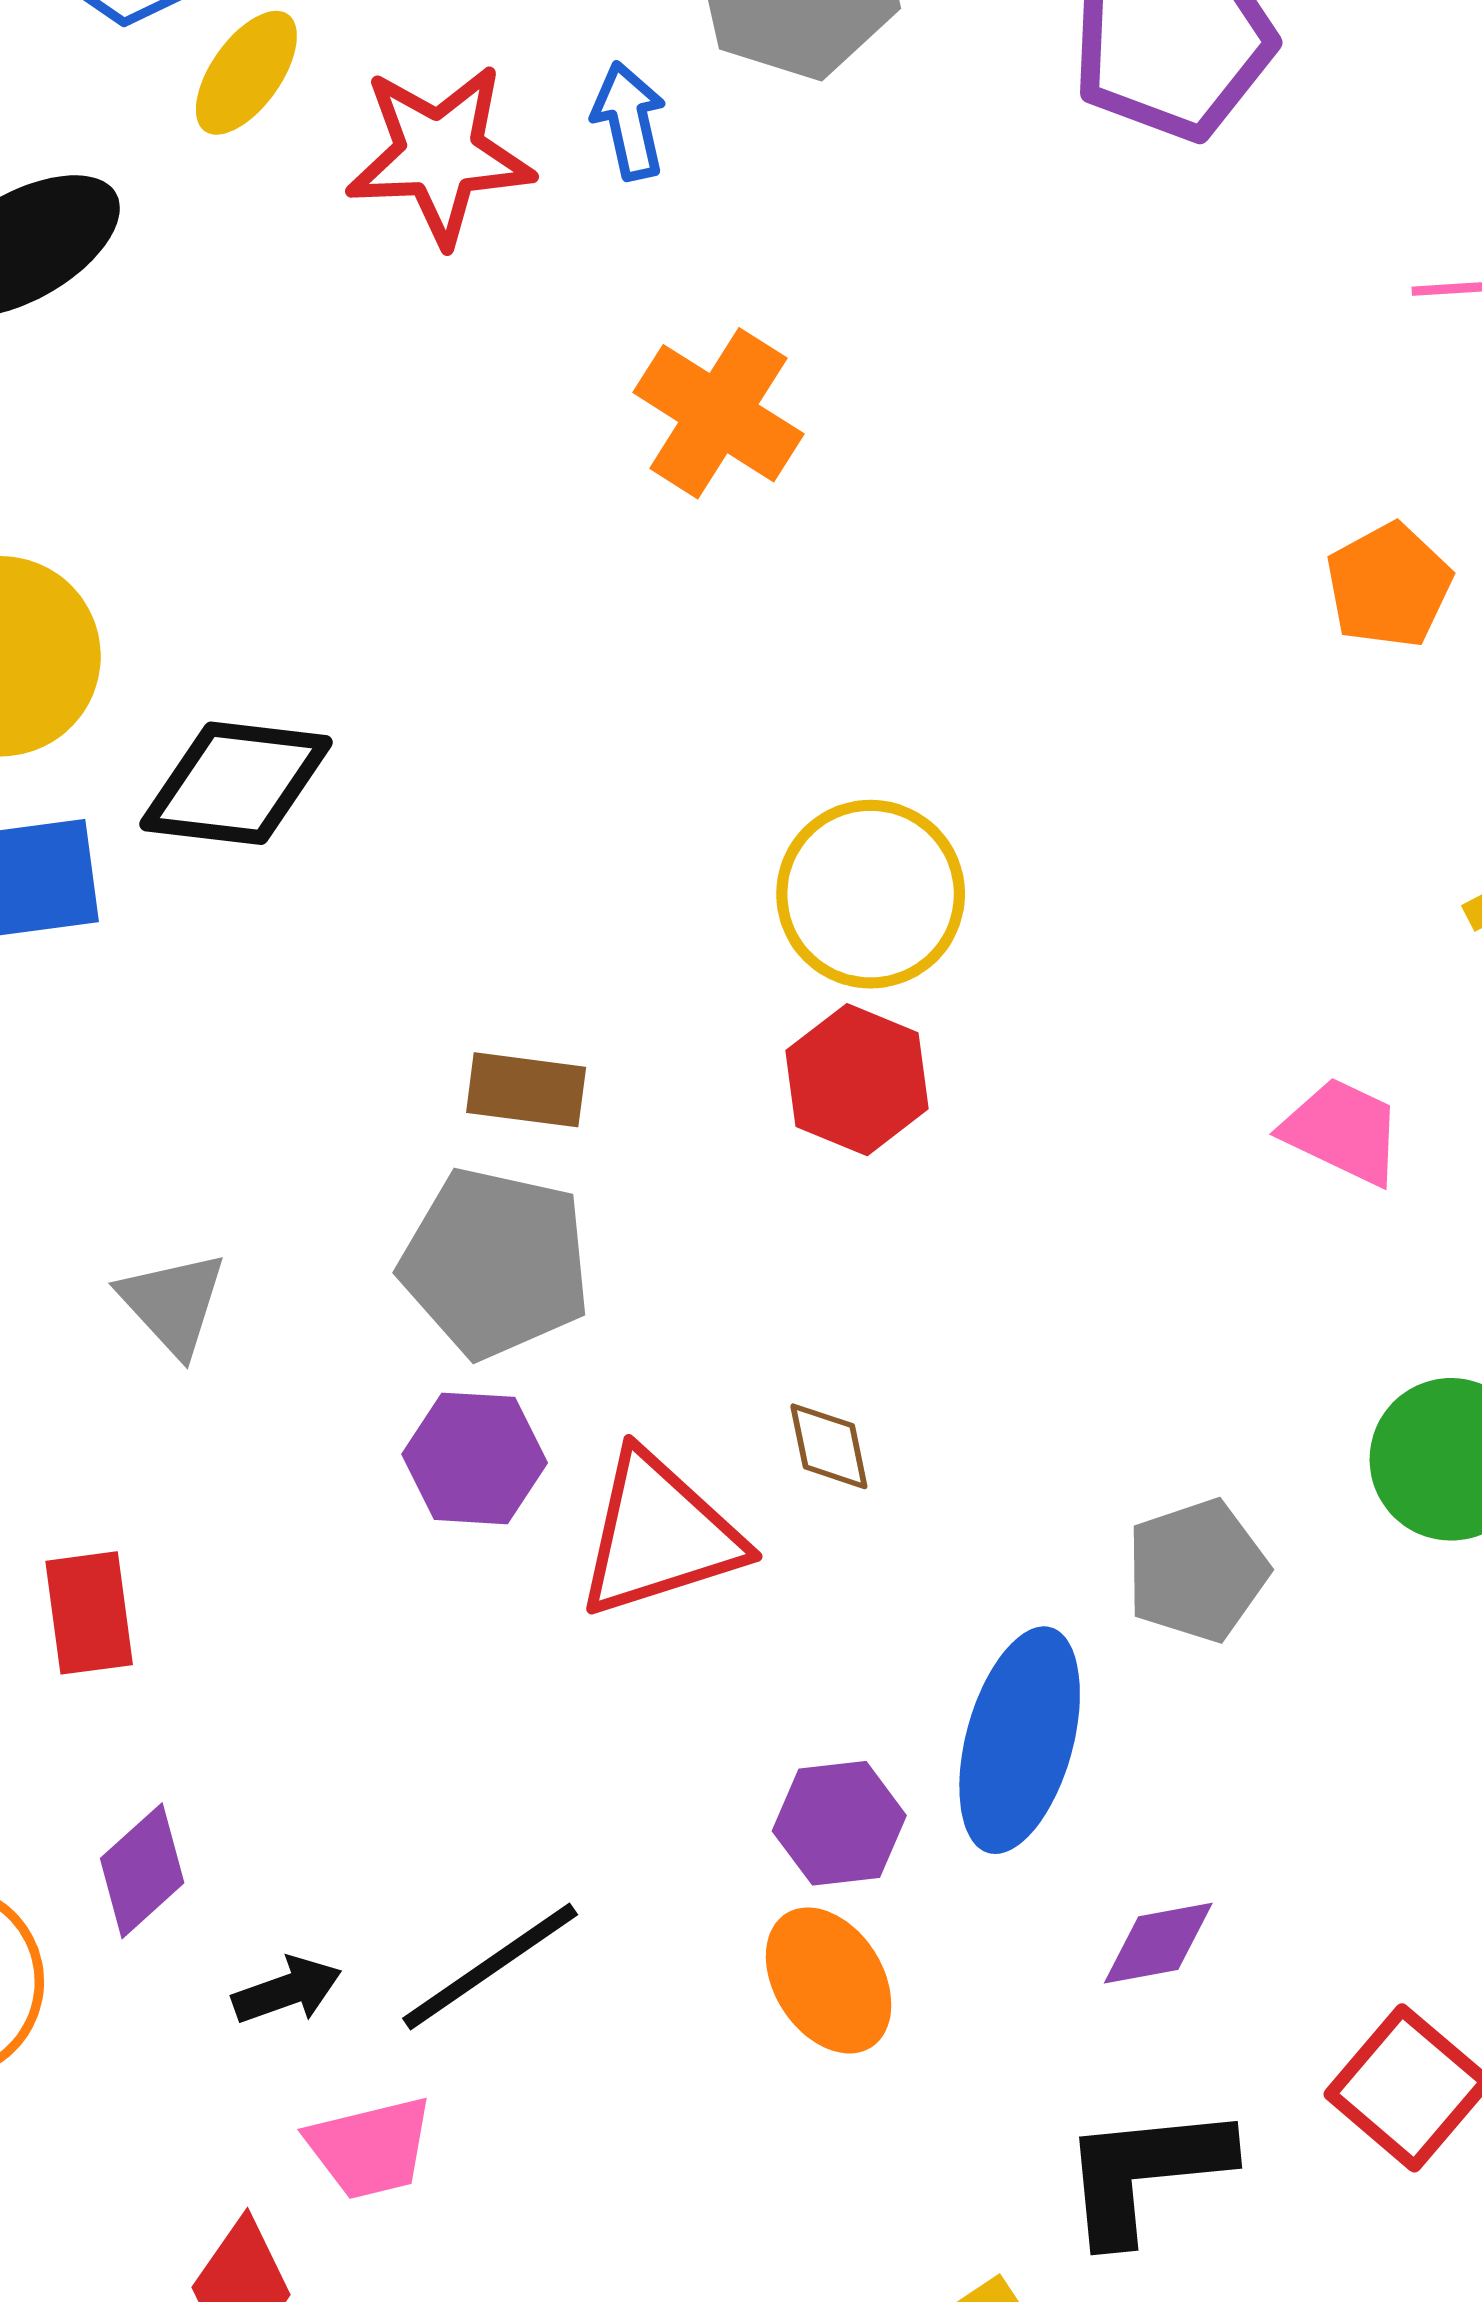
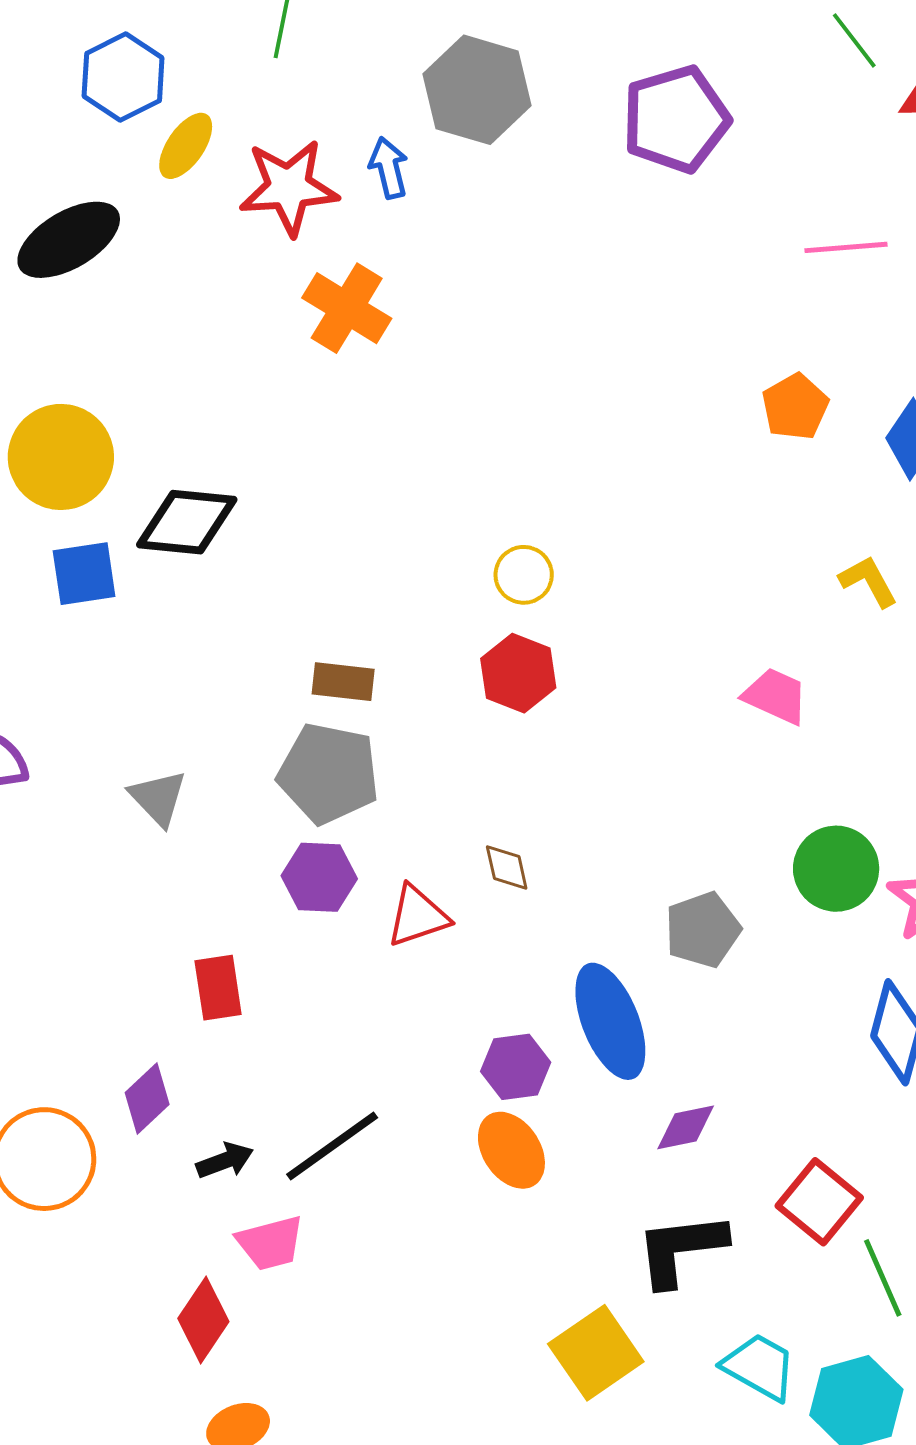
orange cross: (718, 413) -> (347, 308), moved
yellow circle: (871, 894) -> (524, 575), size x0.6
red triangle: (659, 1535) -> (418, 916), size x0.7
red rectangle: (89, 1613) -> (218, 988), moved
blue ellipse: (1020, 1740) -> (610, 1021), turned -36

